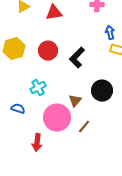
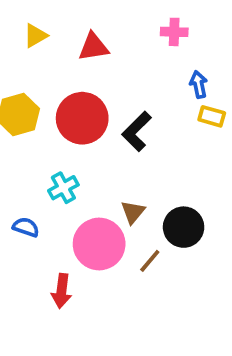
red circle: (48, 51) -> (82, 118), size x1.4
black circle: (102, 91) -> (184, 227), moved

